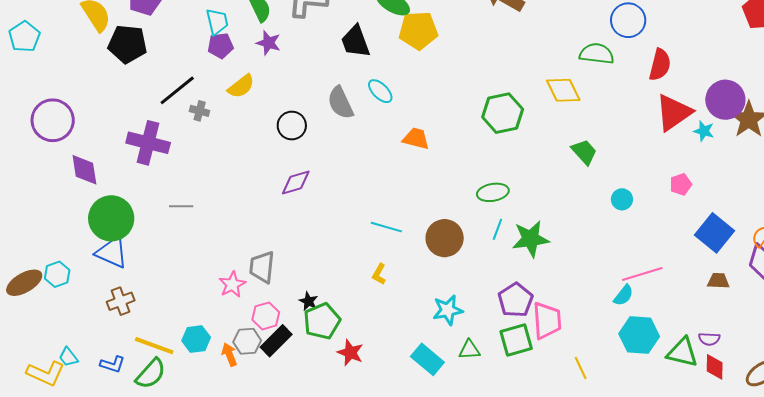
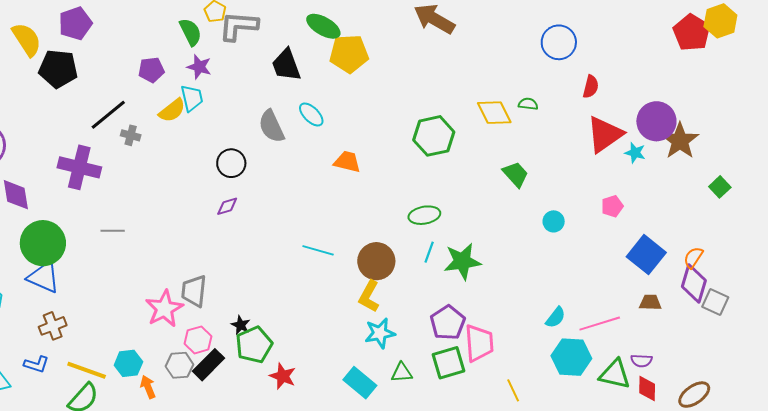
cyan trapezoid: (217, 22) -> (192, 98), moved
green semicircle: (597, 54) -> (528, 104), moved, size x0.6
red semicircle: (660, 65) -> (591, 87), size x0.7
black circle: (292, 126) -> (231, 163), moved
purple diamond: (296, 182) -> (227, 206), size x0.7
yellow L-shape: (379, 274) -> (369, 296), moved, size x1.5
pink line: (642, 274) -> (600, 324), moved
pink star: (232, 284) -> (164, 309), size x1.4
orange arrow: (229, 355) -> (148, 387), moved
blue L-shape: (113, 364) -> (36, 364), moved

